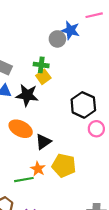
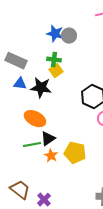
blue star: (70, 30) -> (55, 34), moved
black triangle: (43, 142) -> (48, 139), moved
green line: (24, 180) -> (32, 145), moved

